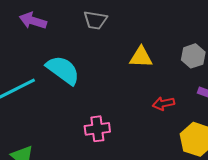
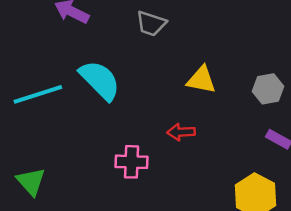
red arrow: (163, 104) -> (181, 132), moved

